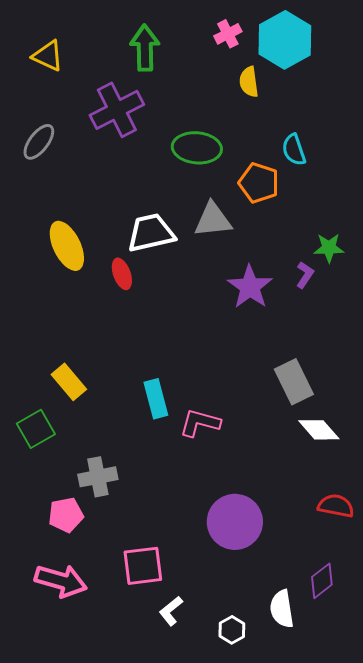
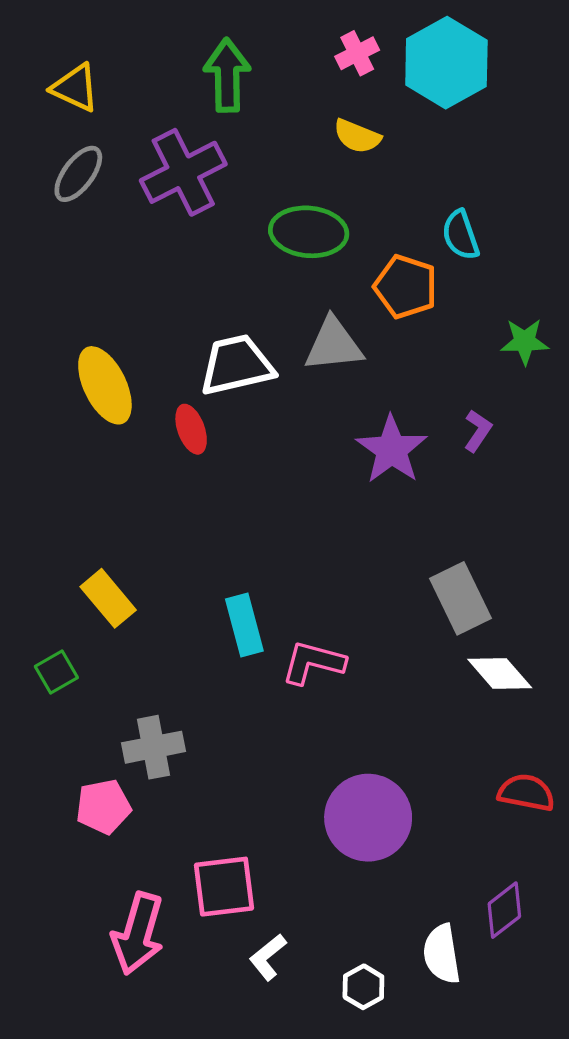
yellow semicircle: (249, 82) -> (357, 136), moved, turned -60
gray ellipse: (39, 142) -> (78, 174), moved
green star: (329, 248) -> (525, 341), moved
green square: (36, 429) -> (56, 672), size x0.7
pink arrow: (61, 581) -> (138, 934), moved, turned 90

